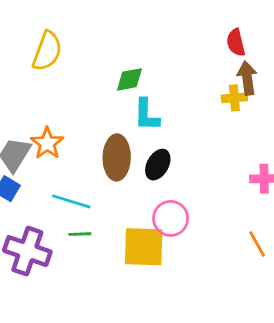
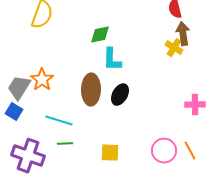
yellow cross: (234, 98) -> (174, 48), turned 36
pink circle: (171, 218) -> (164, 151), moved
yellow square: (144, 247) -> (110, 153), size x0.6

